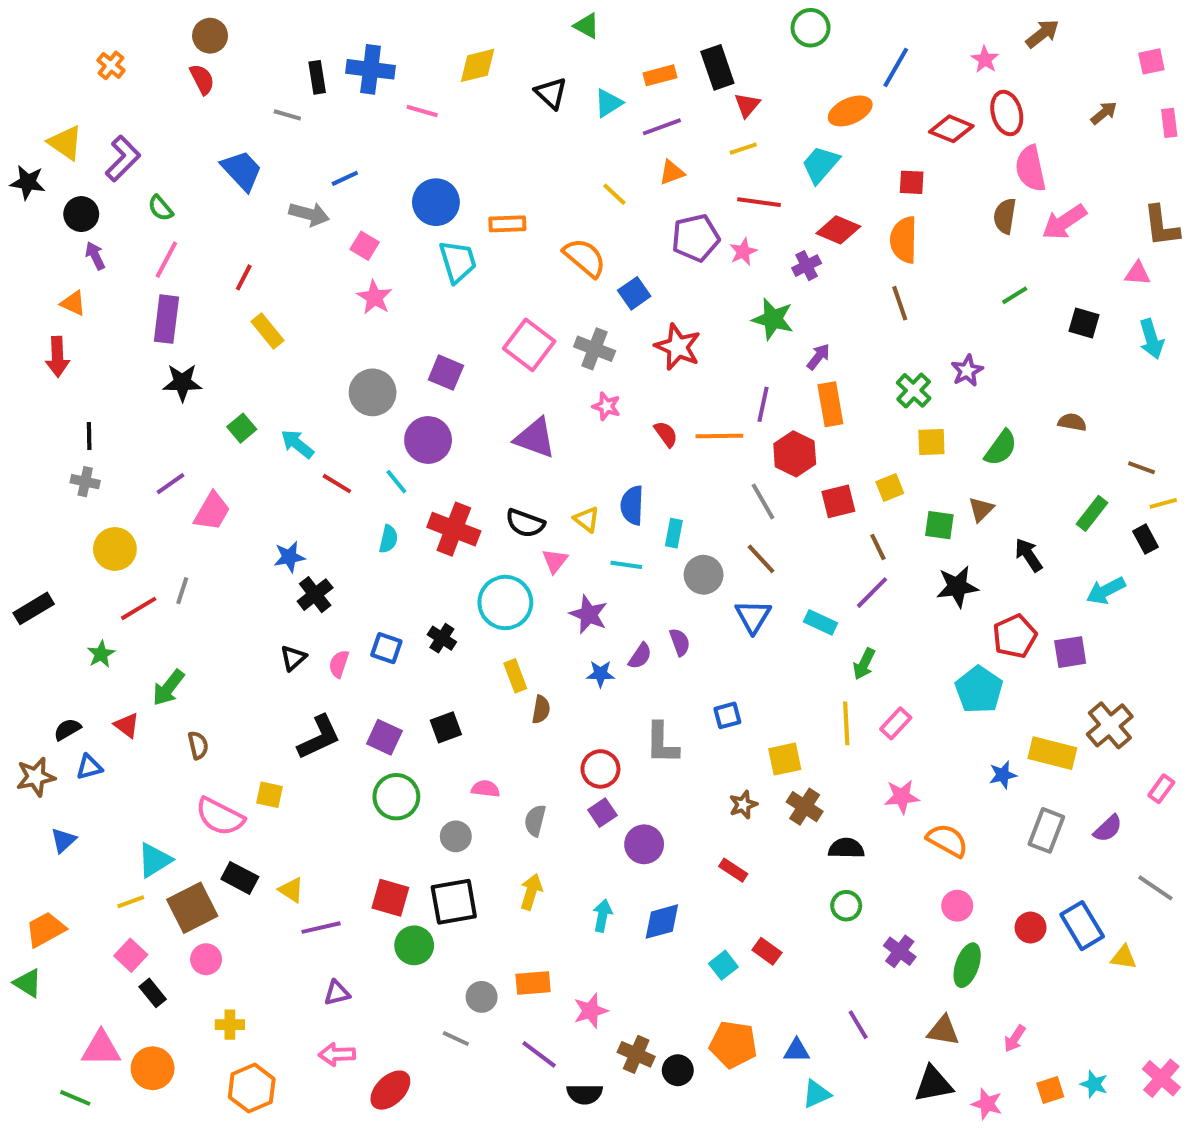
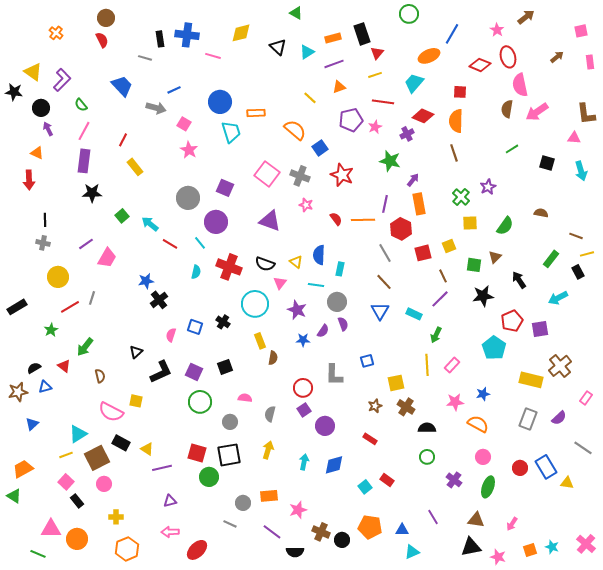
gray circle: (704, 575) -> (337, 302), moved
black triangle: (293, 658) -> (136, 352), moved
blue star: (1003, 775) -> (483, 394), moved

